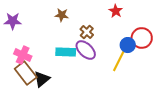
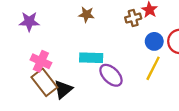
brown cross: (87, 32) -> (133, 18), moved, turned 32
blue circle: (128, 45) -> (154, 41), moved
purple ellipse: (86, 50) -> (111, 75), moved

